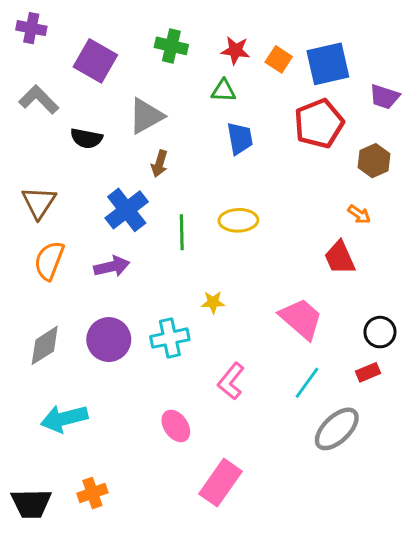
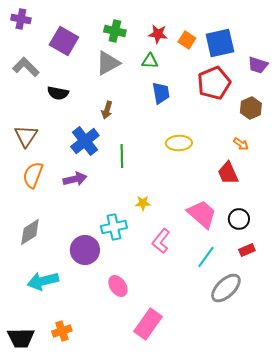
gray triangle: (146, 116) -> (108, 63), moved
yellow ellipse: (238, 220) -> (179, 143), moved
black circle: (380, 332) -> (239, 219), moved
purple circle: (109, 340) -> (85, 250), moved
pink L-shape: (231, 381) -> (161, 241), moved

